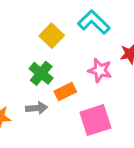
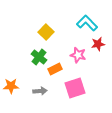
cyan L-shape: (94, 22) -> (87, 23), moved
gray arrow: (37, 108) -> (40, 91), moved

